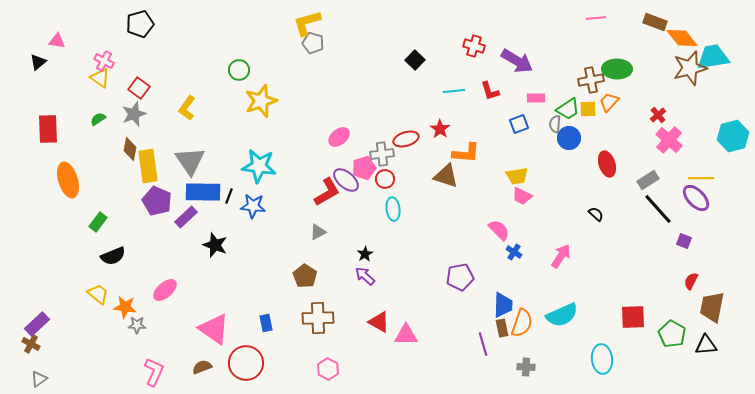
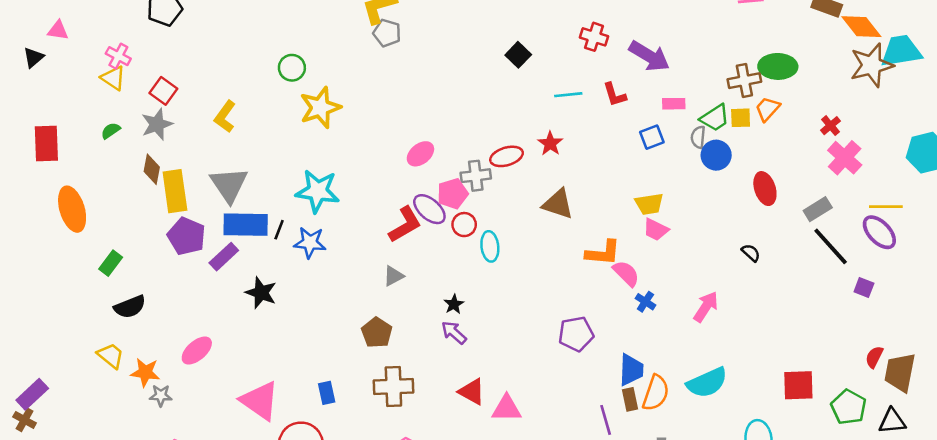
orange L-shape: (466, 153) -> (603, 253), moved
red circle: (385, 179) -> (464, 225), moved
red semicircle: (691, 281) -> (874, 357), moved

